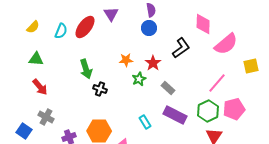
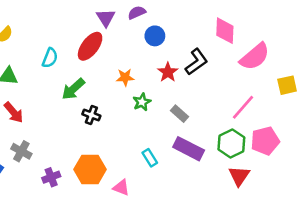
purple semicircle: (151, 10) -> (137, 13), moved, turned -104
red ellipse: (85, 27) -> (90, 46), moved
cyan semicircle: (61, 31) -> (50, 58), moved
red star: (153, 63) -> (168, 72), moved
green arrow: (86, 69) -> (73, 89), turned 66

